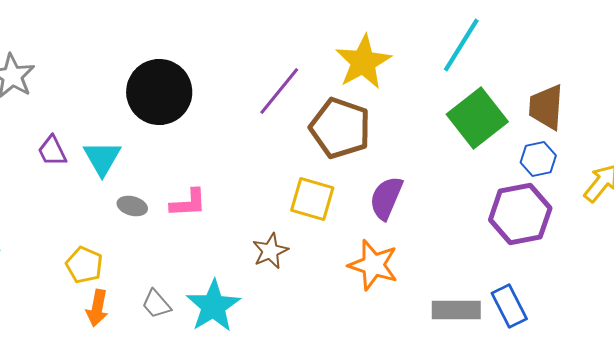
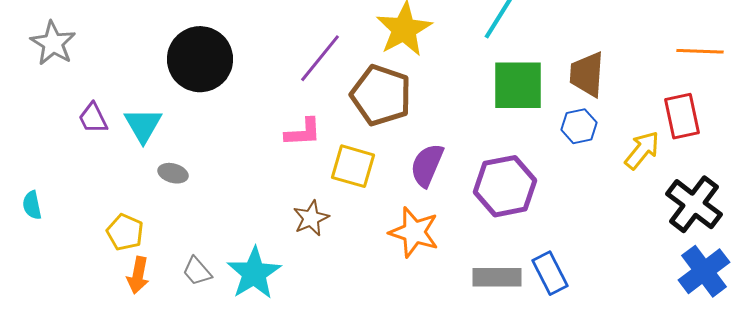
green square: (477, 118) -> (518, 85), turned 38
pink L-shape: (188, 203) -> (303, 132), moved
purple hexagon: (520, 214) -> (505, 186), moved

